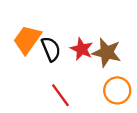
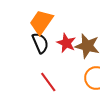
orange trapezoid: (27, 40) -> (41, 22), moved

